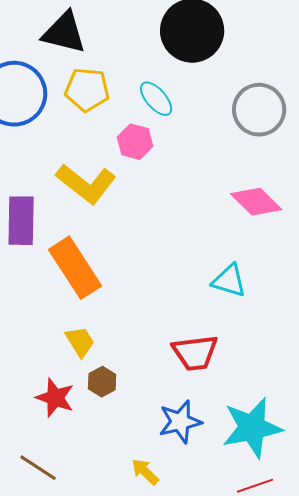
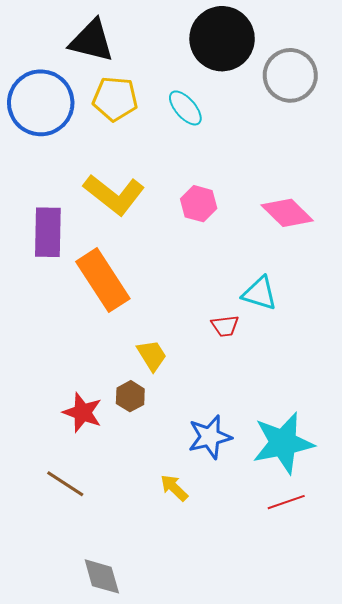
gray circle: (259, 110) -> (290, 75), moved
pink hexagon: (135, 142) -> (199, 204), moved
yellow trapezoid: (80, 342) -> (152, 355), moved
red trapezoid: (195, 353) -> (225, 326), moved, size x0.6

